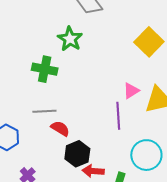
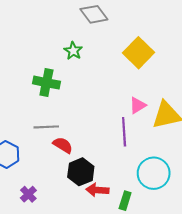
green star: (70, 39) -> (73, 51), size x0.7
yellow square: (149, 42) -> (139, 53), moved

